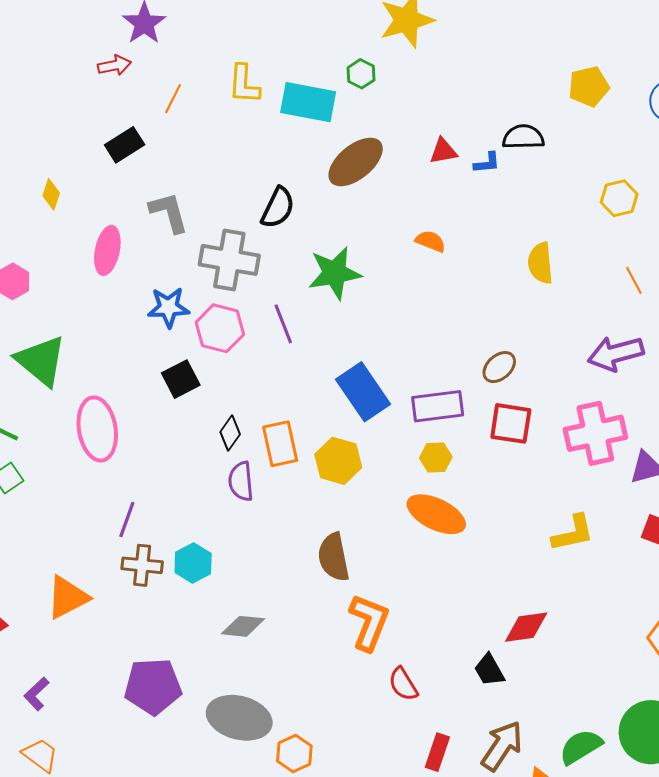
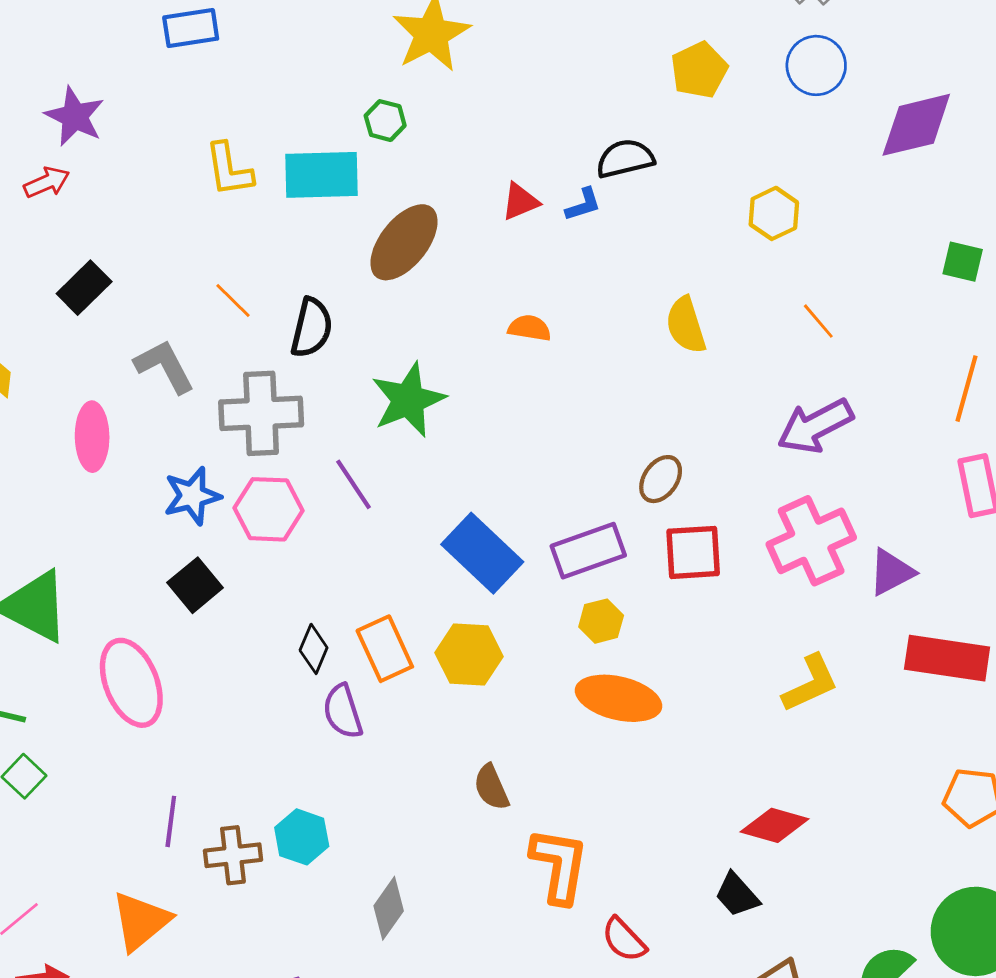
orange line: (173, 99) -> (233, 301), moved, turned -60
black square: (181, 379) -> (195, 585), moved
purple line: (127, 519) -> (171, 821), moved
brown semicircle: (334, 557) -> (491, 787), size x0.7
gray diamond: (243, 626) -> (389, 908), turned -48
red diamond: (526, 627) -> (775, 825), turned 36

